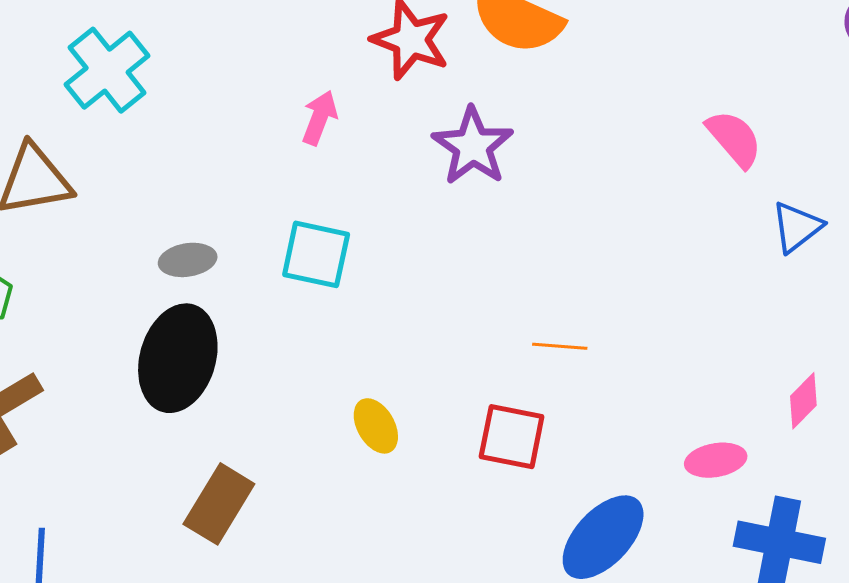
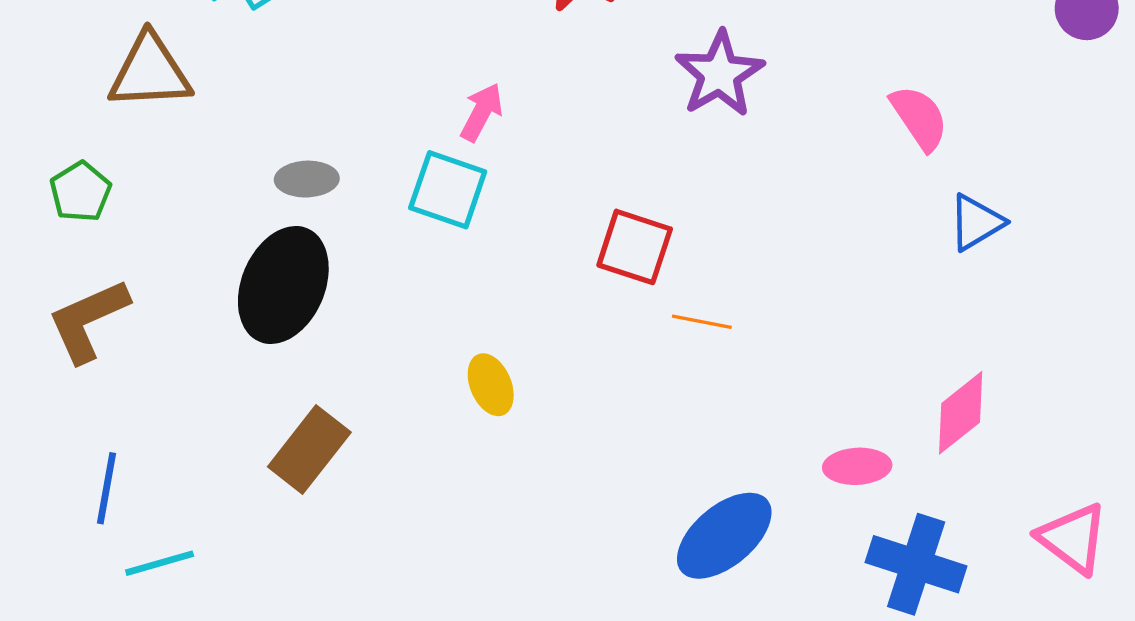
pink arrow: (320, 118) -> (482, 112), moved
purple star: (473, 146) -> (719, 74), moved
pink diamond: (803, 401) -> (961, 413), size x1.4
red square: (512, 437) -> (635, 247), moved

